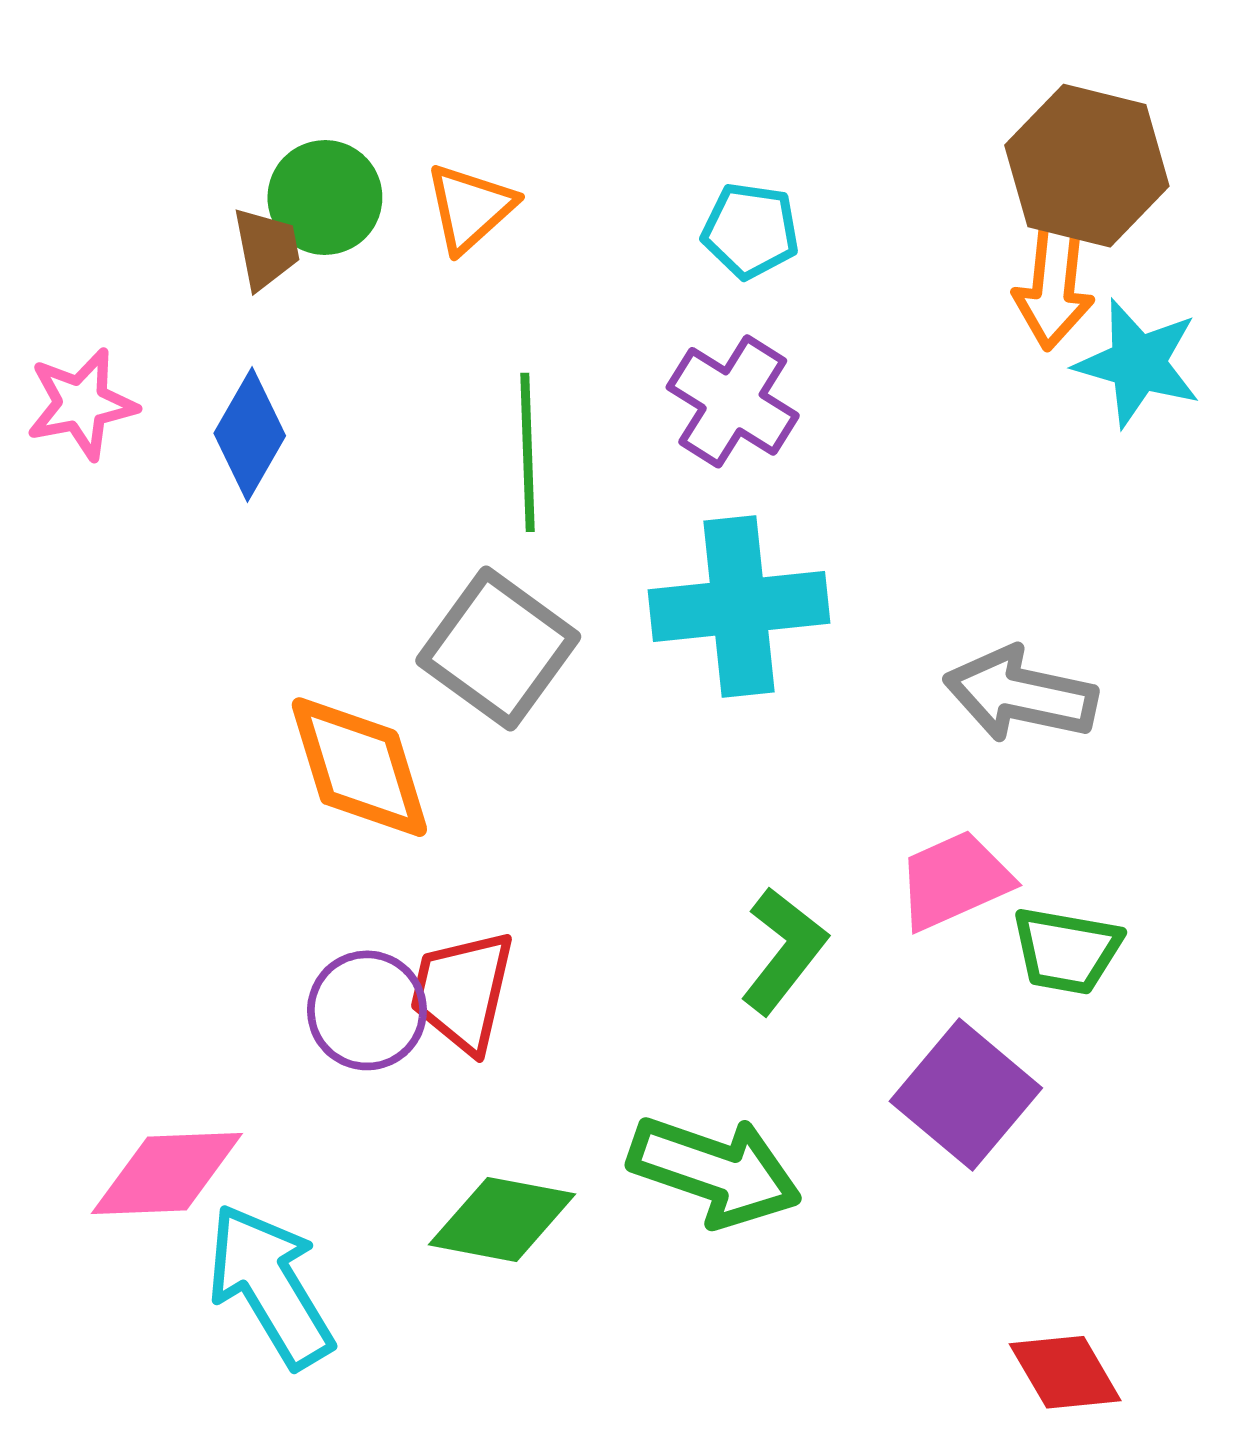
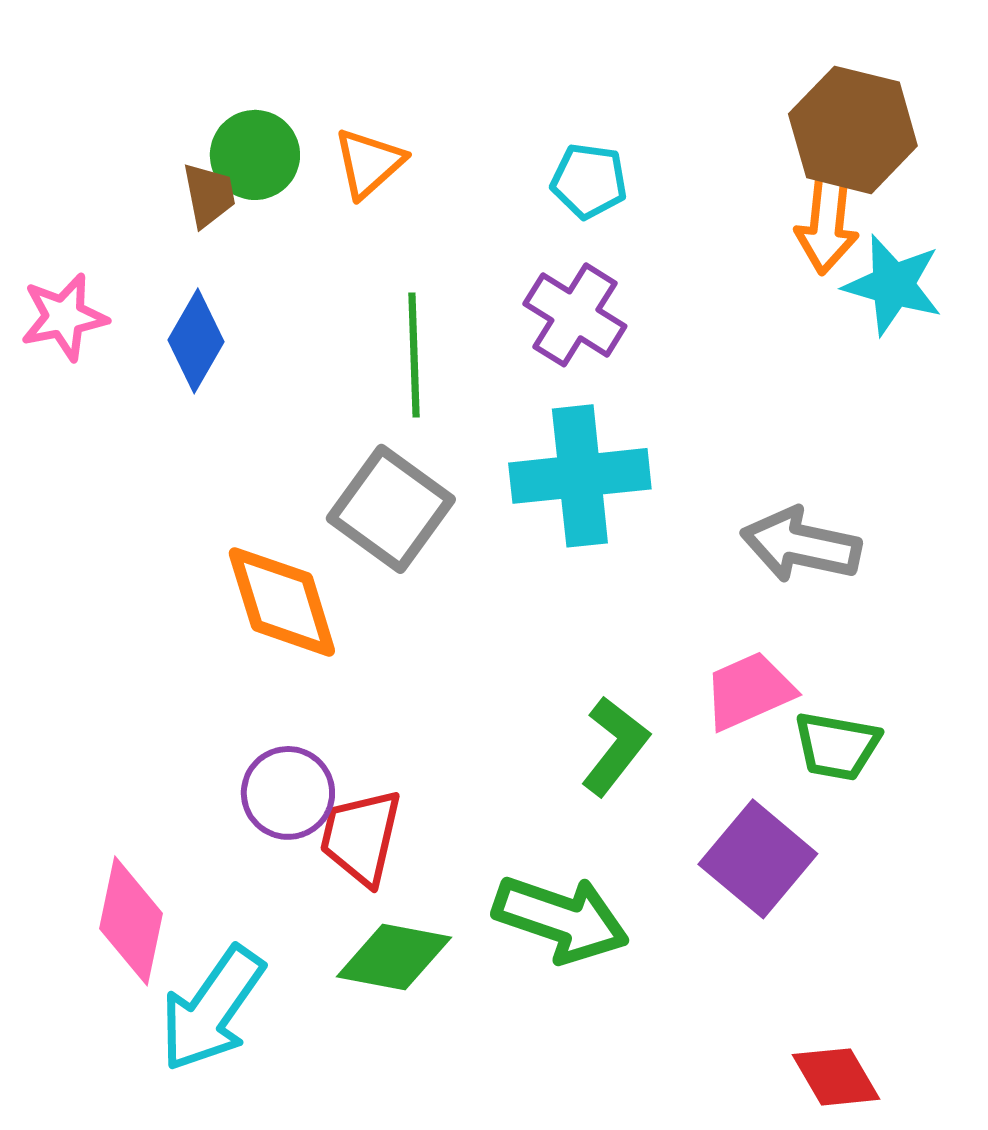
red trapezoid: (463, 991) -> (361, 837), moved
pink diamond: (167, 1174) -> (131, 921), turned -76
cyan arrow: (270, 1286) -> (212, 1009), turned -114

